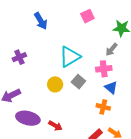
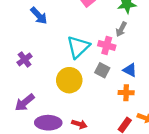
pink cross: (104, 69) -> (107, 45), moved, turned 35
gray square: (78, 82) -> (102, 70), moved
yellow circle: (55, 84) -> (69, 80), size x1.5

